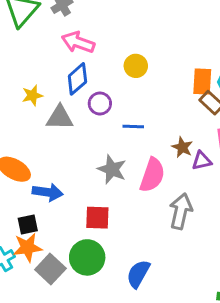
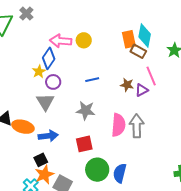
pink arrow: (78, 42) -> (61, 41), moved
yellow star: (32, 95) -> (39, 71), moved
purple circle: (100, 104) -> (53, 82), moved
gray triangle: (60, 118) -> (45, 102), moved, turned -48
pink semicircle: (152, 175) -> (118, 125), moved
green circle: (87, 257) -> (97, 170), moved

